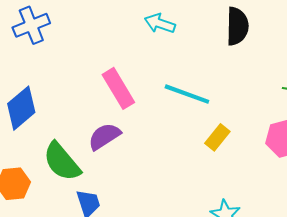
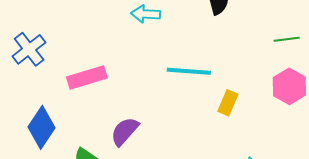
pink rectangle: (118, 88) -> (87, 78), moved, turned -60

